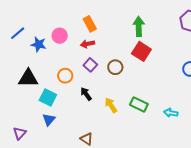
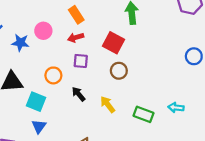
red square: (141, 51) -> (113, 43), moved
purple square: (90, 65) -> (81, 61), turned -32
brown circle: (115, 67) -> (119, 71), moved
green rectangle: (139, 104) -> (144, 114), moved

